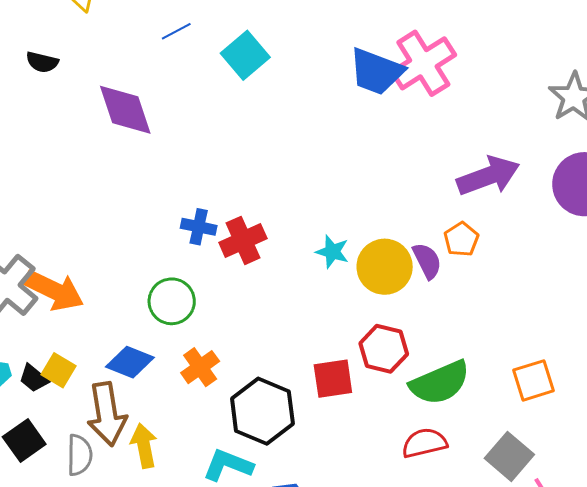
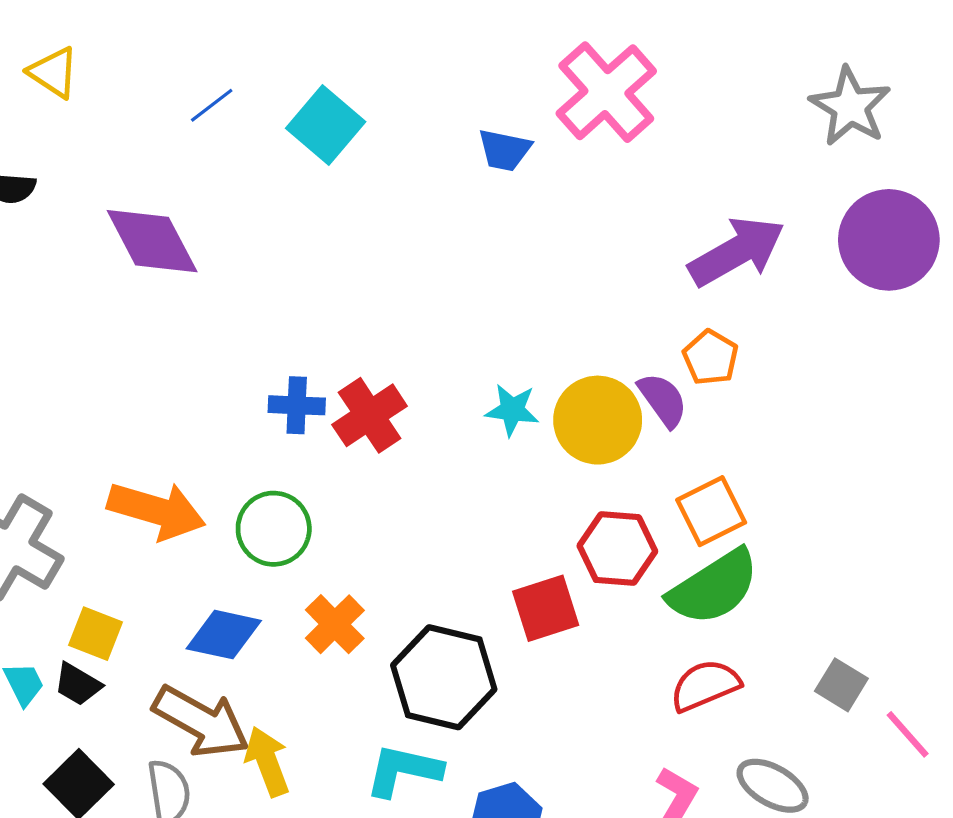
blue trapezoid: (376, 72) -> (504, 150), moved, size x0.6
orange arrow: (54, 290) -> (157, 510), moved
yellow square: (58, 370) -> (95, 634), moved
orange square: (534, 380) -> (711, 511), moved
brown arrow: (107, 414) -> (201, 722), turned -42
gray square: (509, 456) -> (841, 685), size x0.7

